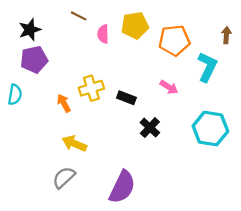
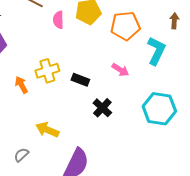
yellow arrow: (74, 143) -> (47, 130), moved
gray semicircle: (64, 177) -> (21, 155), size x0.7

